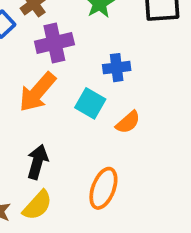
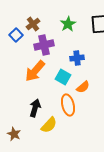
orange ellipse: (103, 188) -> (68, 105), moved, turned -35
yellow semicircle: (37, 205) -> (49, 125), moved

